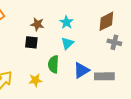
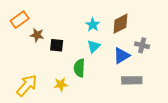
brown diamond: (106, 21) -> (120, 24), moved
brown star: (37, 24) -> (37, 35), moved
blue triangle: (81, 70) -> (122, 56), moved

